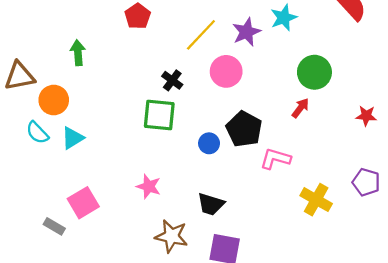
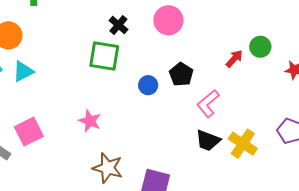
green circle: (314, 72) -> (260, 47), moved, size x0.7
black pentagon: (244, 129) -> (181, 74), size x0.7
pink L-shape: (275, 159) -> (208, 103), turned -60
black trapezoid: (211, 204) -> (208, 140), moved

